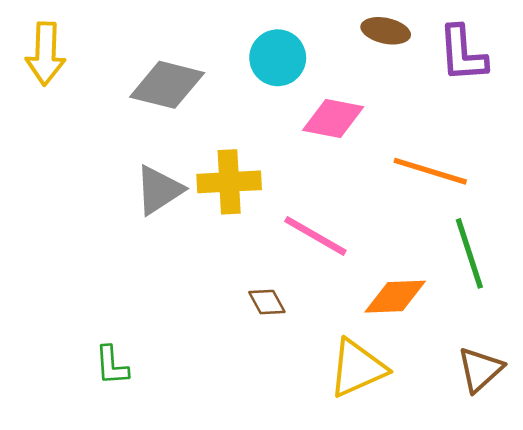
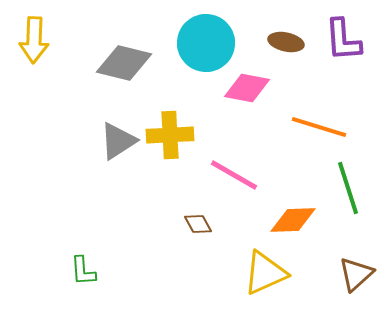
brown ellipse: (386, 31) -> (286, 42), moved
cyan circle: (278, 58) -> (206, 43), size x1.4

